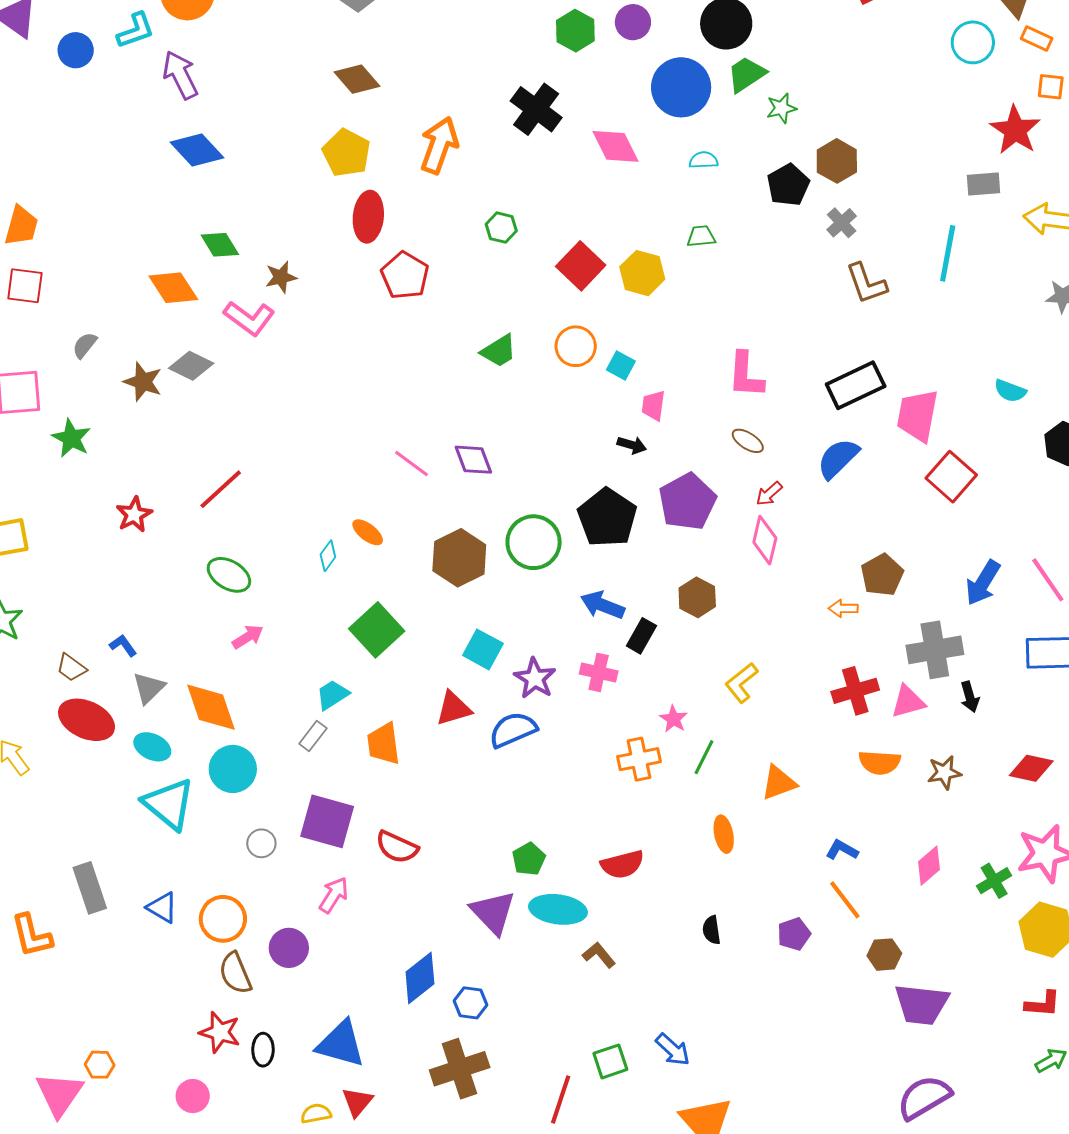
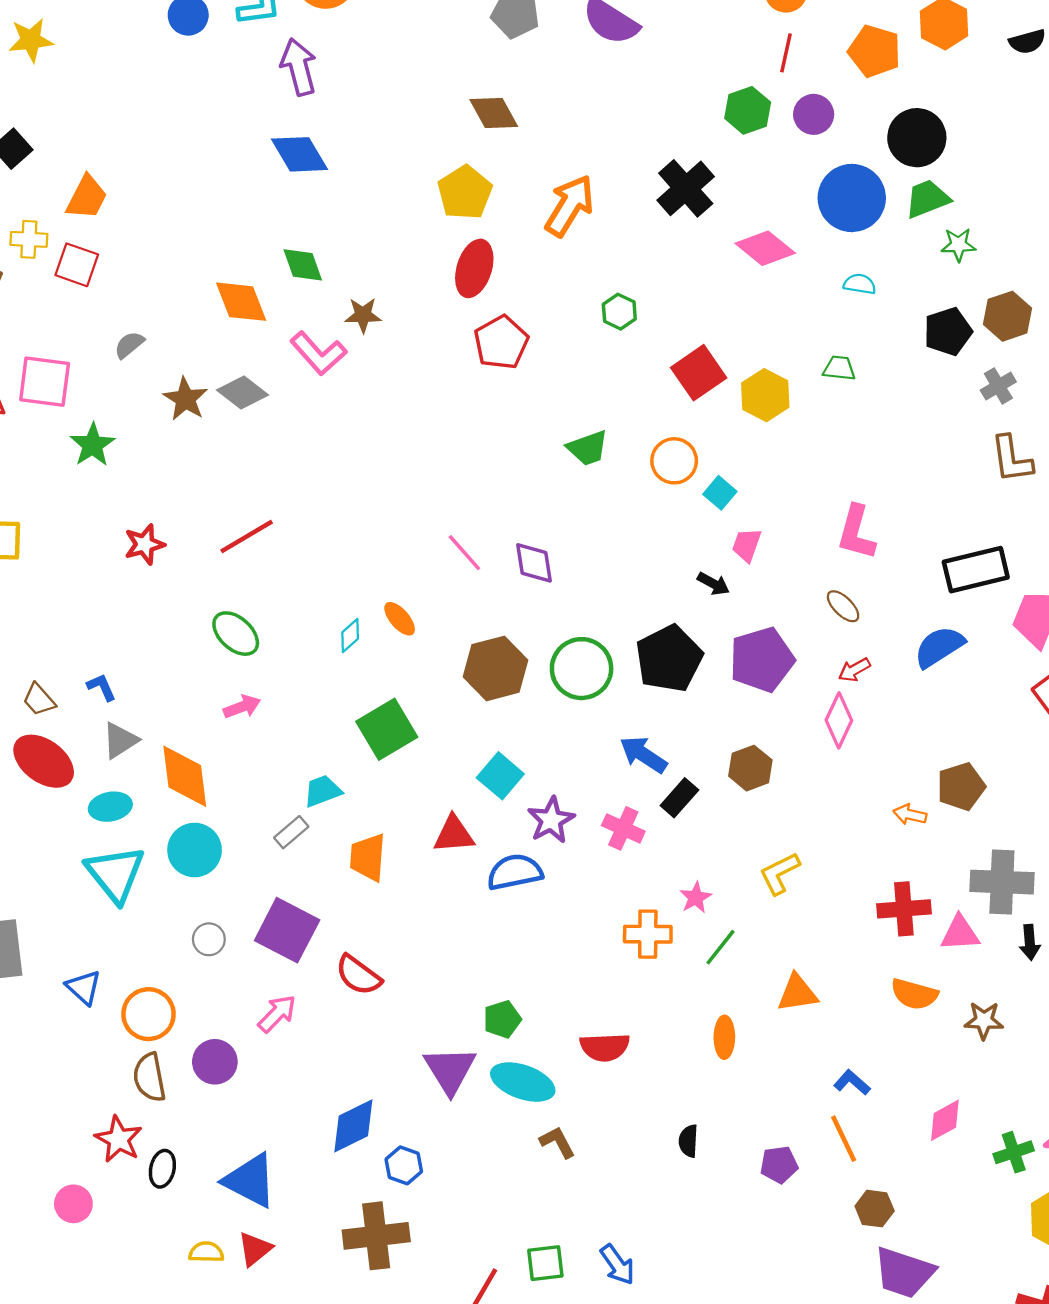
pink diamond: (616, 146) -> (765, 248), turned -36
cyan ellipse: (152, 747) -> (110, 807), turned -48

